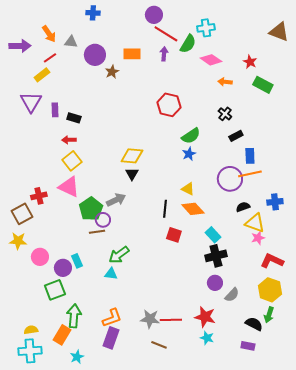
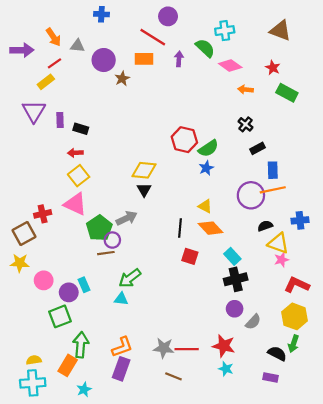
brown triangle: (279, 32) -> (280, 31), moved
red line: (166, 34) -> (153, 37), moved
green semicircle: (188, 44) -> (205, 48), turned -78
red hexagon: (169, 105) -> (184, 140), moved

